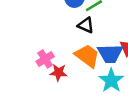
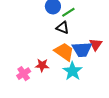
pink cross: (45, 59) -> (24, 74), moved
cyan star: (111, 80) -> (73, 71), moved

